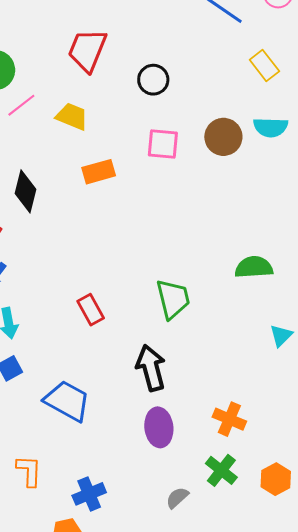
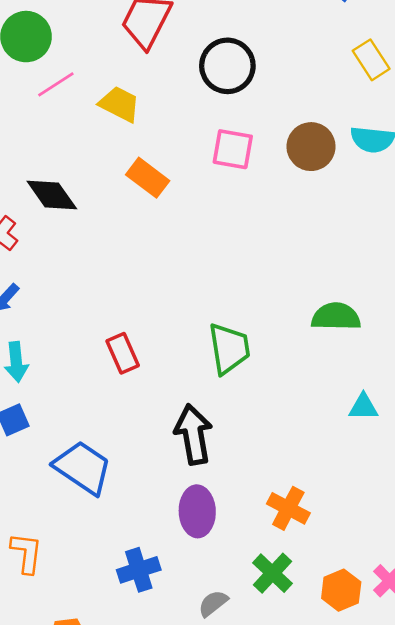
black circle: (153, 80) -> (227, 66), size x1.4
orange rectangle: (99, 172) -> (148, 178), turned 48
black diamond: (25, 191) -> (52, 195), turned -54
cyan triangle: (281, 336) -> (363, 407), turned 40
blue cross: (89, 494) -> (139, 570), moved

